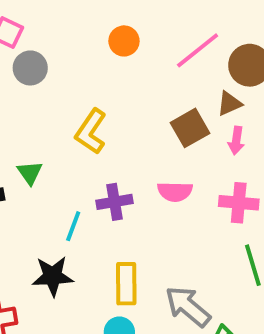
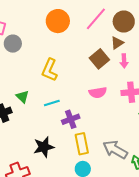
orange circle: (124, 41) -> (58, 21), size x1.5
purple cross: (115, 202) -> (71, 119), moved
cyan line: (73, 226) -> (52, 103), moved, turned 63

